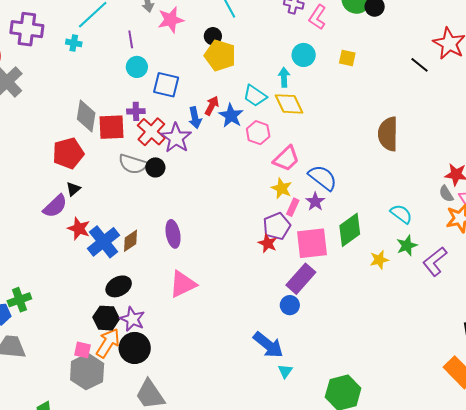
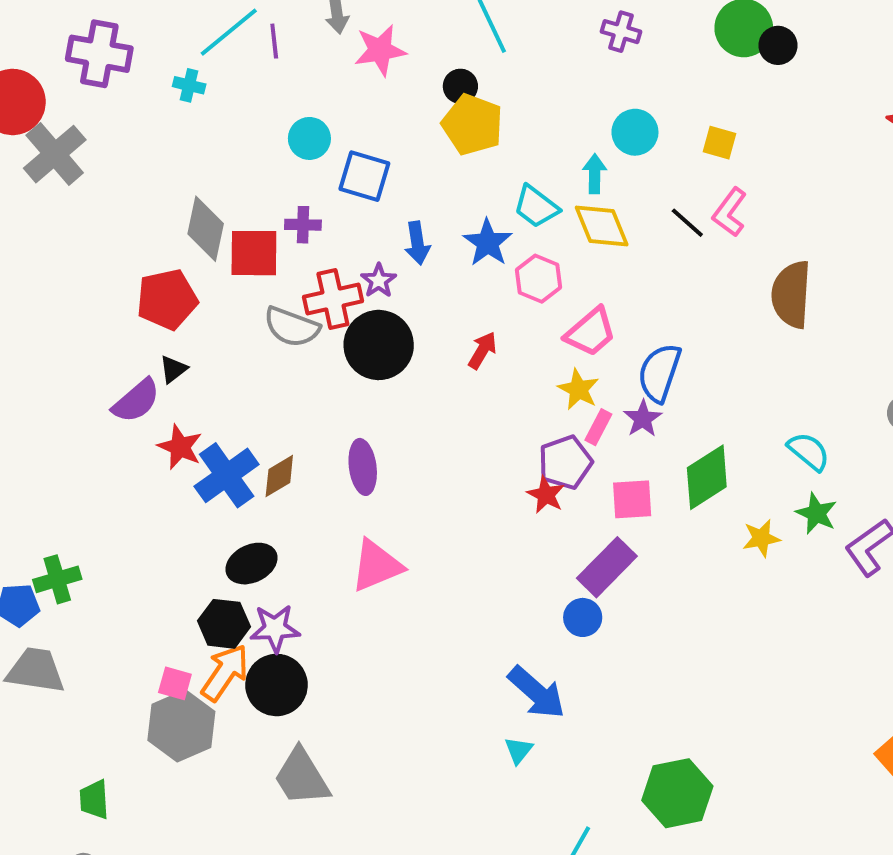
pink L-shape: (317, 17) -> (730, 212), moved
purple line: (131, 39) -> (274, 41), moved
black line: (419, 65) -> (687, 223), moved
red arrow: (212, 106) -> (482, 350), moved
red cross: (151, 132) -> (333, 299), moved, turned 32
purple star: (176, 138) -> (379, 281), size x0.6
black circle: (155, 167) -> (379, 345), moved, size x1.8
blue semicircle: (323, 178) -> (659, 373), turned -112
pink square: (312, 243) -> (632, 499), size x0.7
green star: (407, 246) -> (816, 513), turned -30
purple star: (132, 319) -> (275, 628), turned -30
cyan triangle: (285, 371) -> (519, 750), moved

